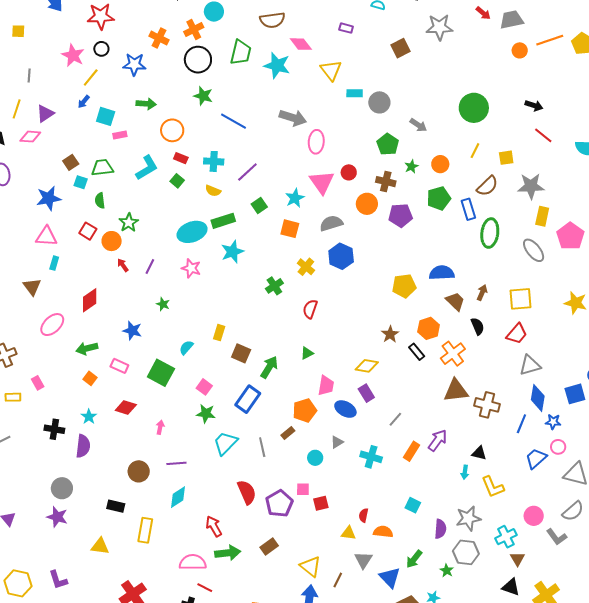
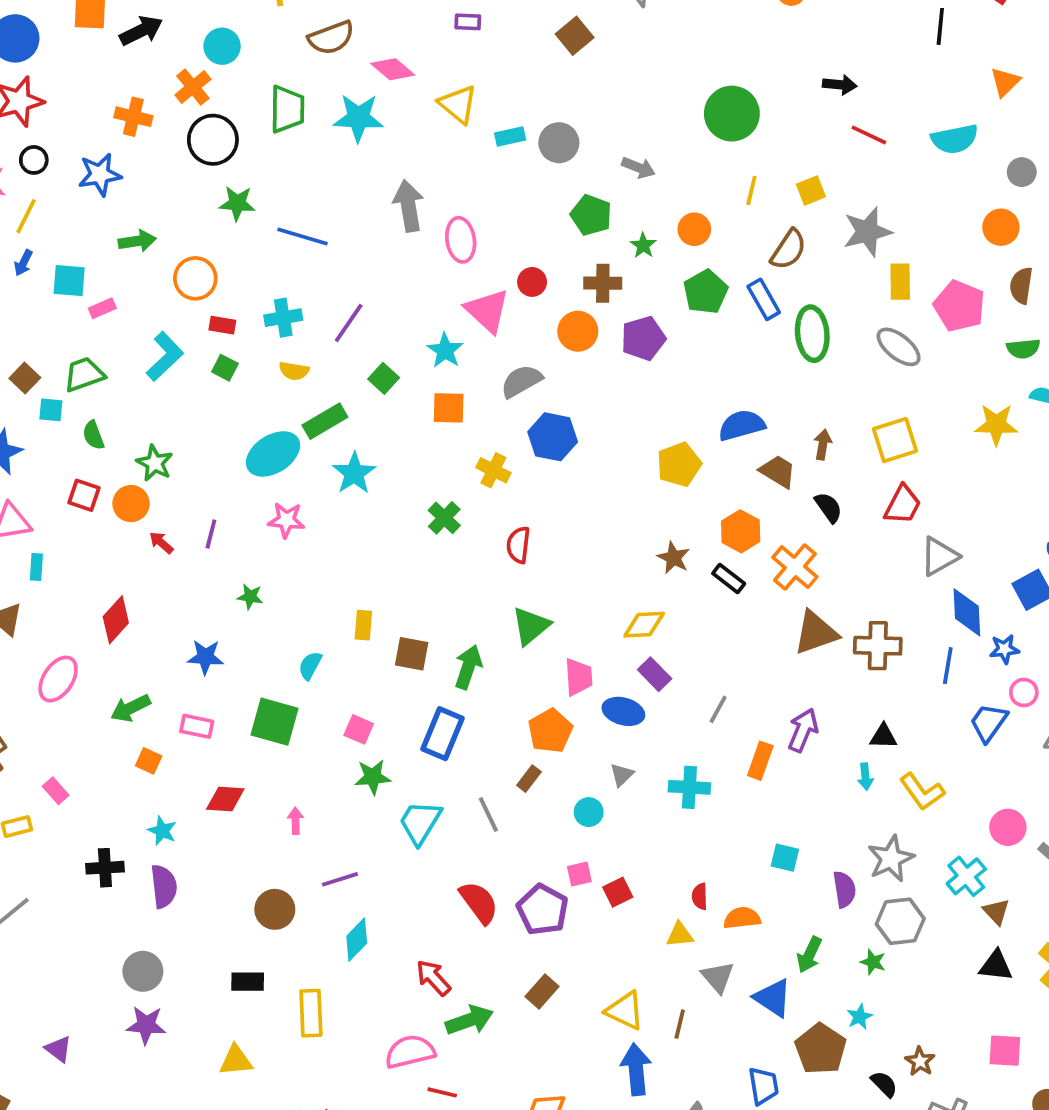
gray arrow: (293, 118) -> (408, 206), turned -104
green triangle: (307, 353) -> (531, 626), size x1.6

